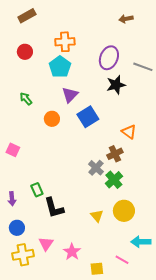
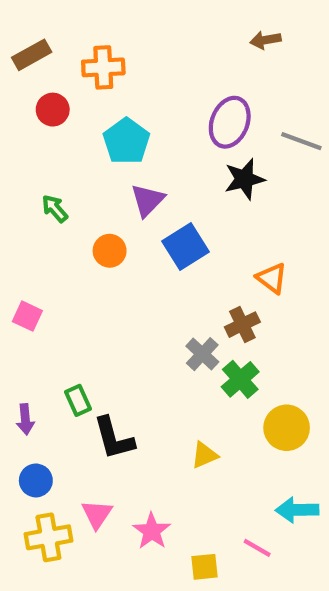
brown rectangle: (27, 16) -> (32, 55), moved
orange cross: (65, 42) -> (103, 67), moved
yellow circle: (124, 211) -> (287, 428), moved
yellow triangle: (97, 216) -> (204, 455), turned 48

